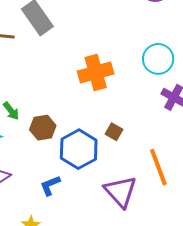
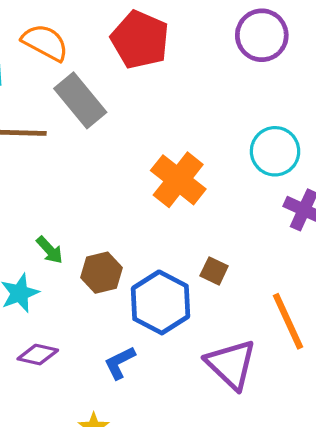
orange cross: (96, 72) -> (178, 180), turned -32

